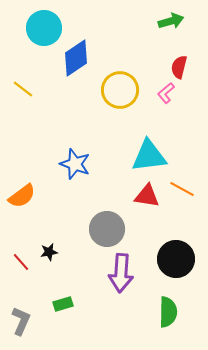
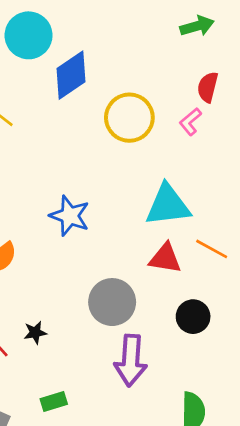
black circle: (176, 259) -> (193, 317), moved, size x0.7

